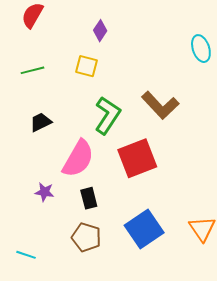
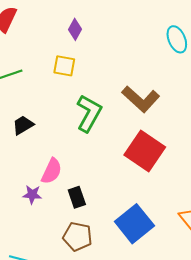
red square: (137, 158) -> (145, 151), moved, turned -30
pink semicircle: (78, 159) -> (52, 171), moved, size x0.7

